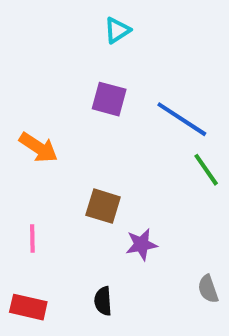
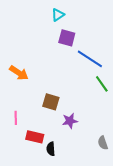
purple square: (109, 99) -> (67, 38), moved
red rectangle: (28, 307) -> (35, 137), moved

